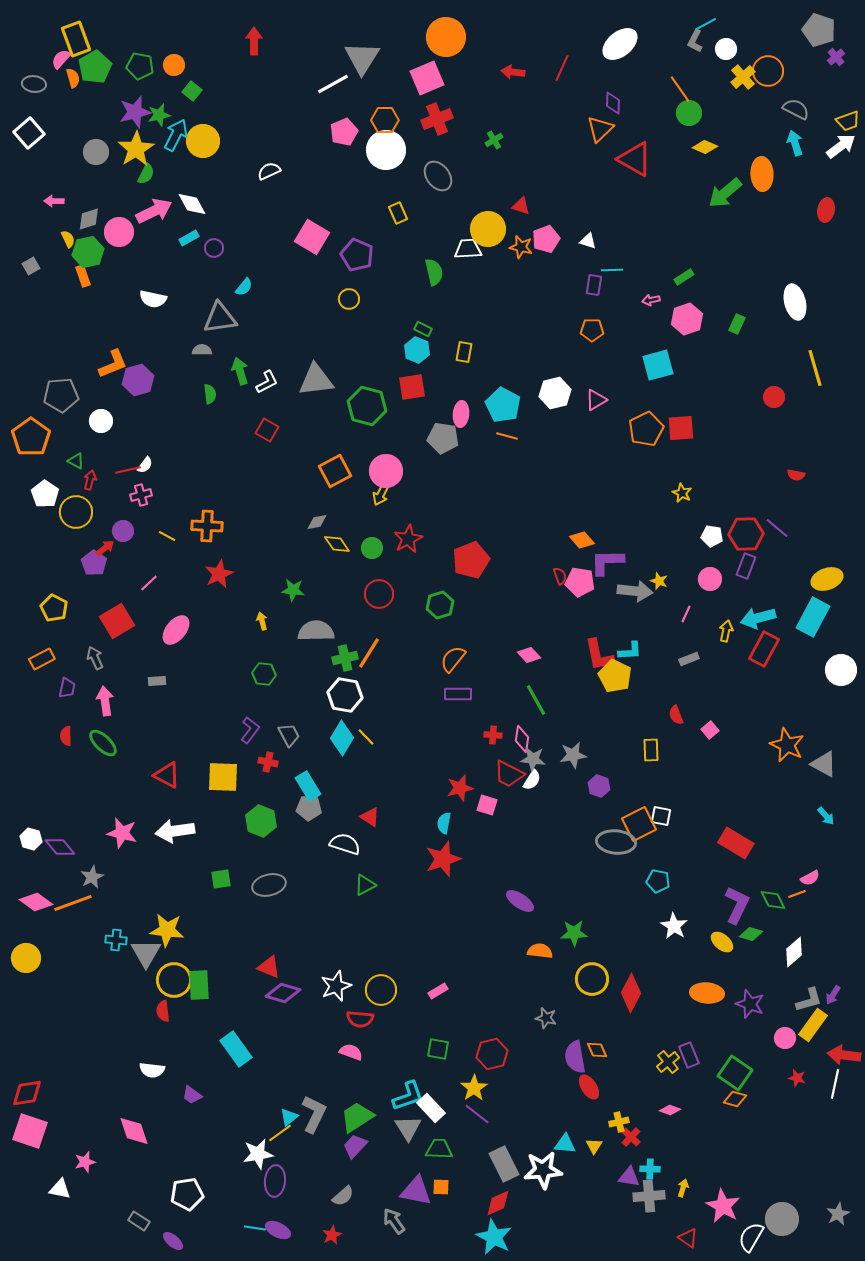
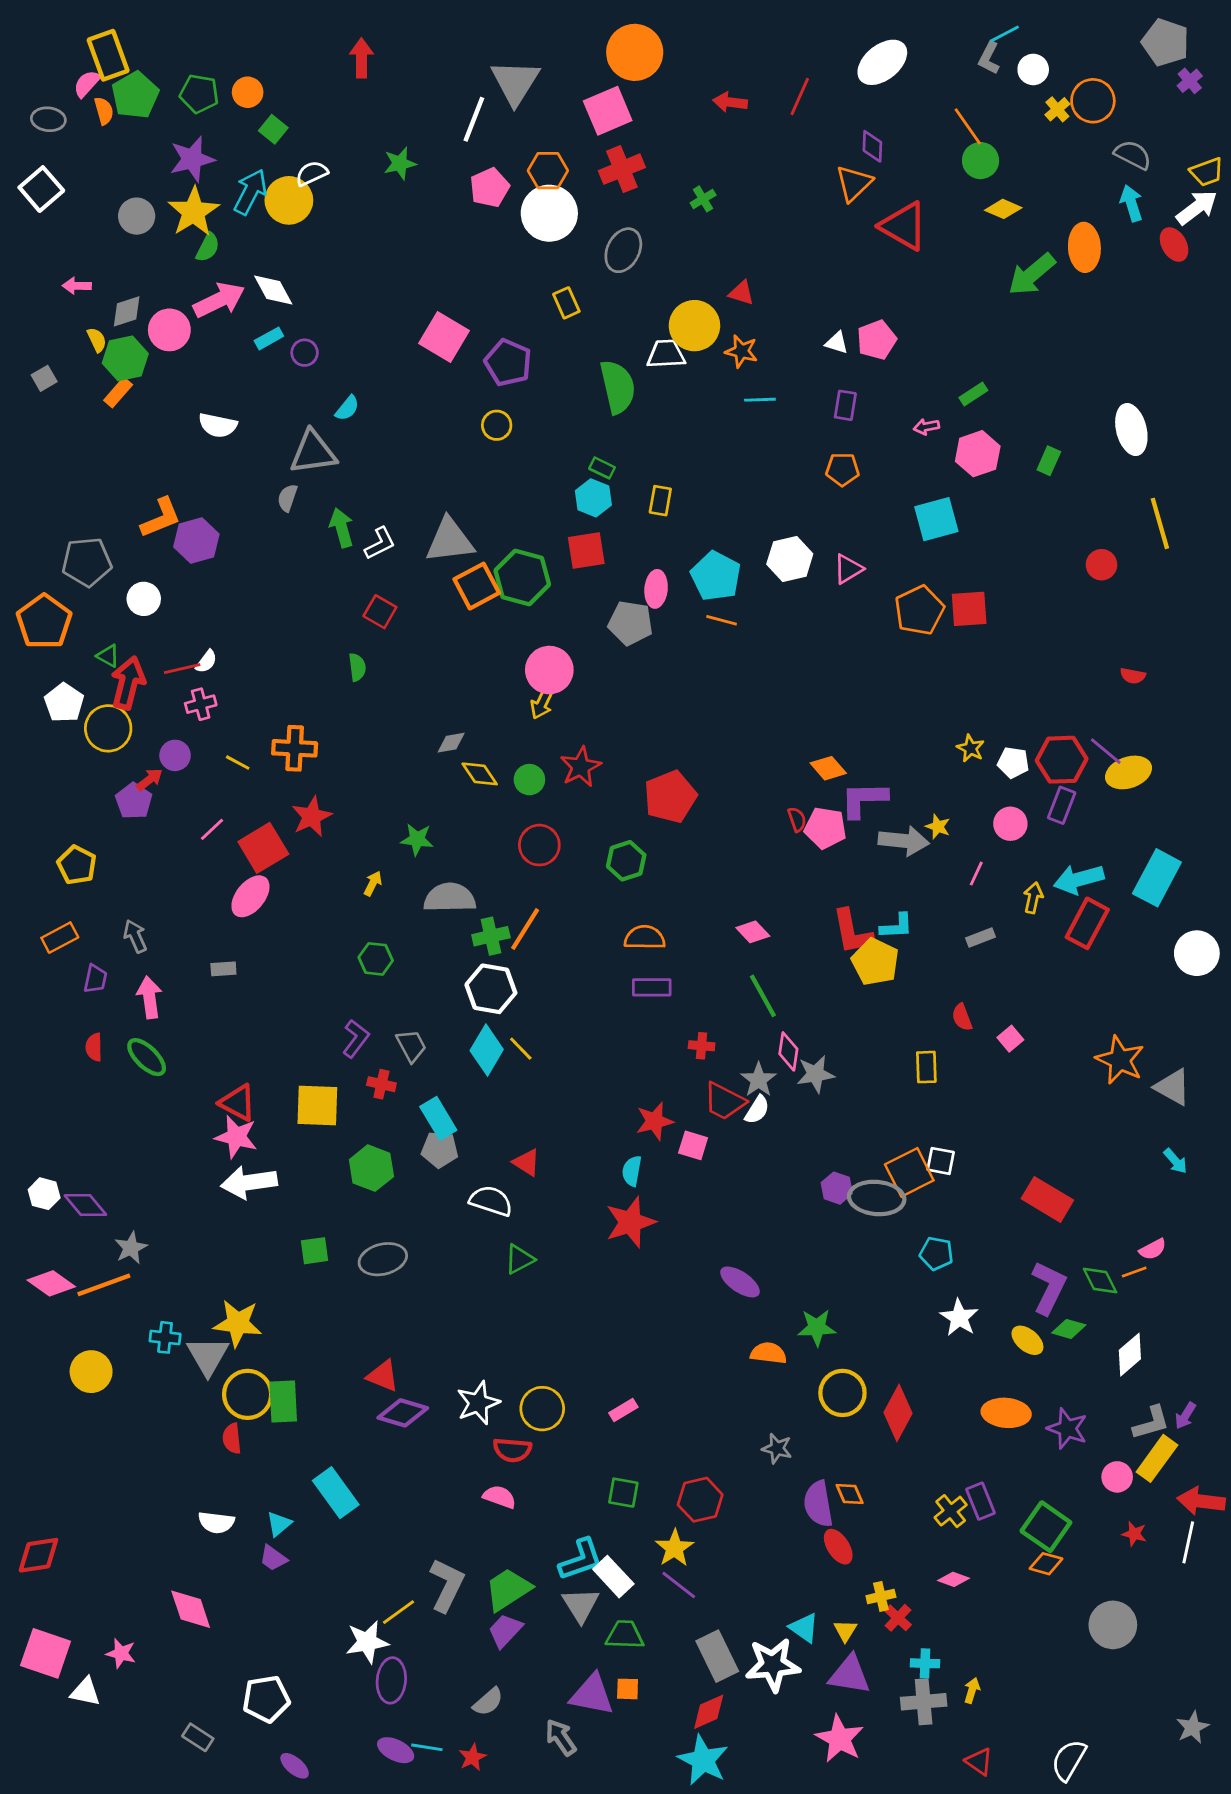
yellow cross: (743, 77) -> (1057, 109), size x0.7
white line: (333, 84) -> (474, 119), turned -40
green star: (159, 115) -> (400, 163), moved
white semicircle: (269, 171) -> (312, 173), moved
gray ellipse: (438, 176) -> (623, 250), turned 64
red ellipse: (826, 210) -> (1174, 245), moved, turned -40
pink pentagon: (546, 239) -> (877, 340), moved
cyan line: (612, 270) -> (760, 400), moved
green semicircle: (434, 272) -> (618, 387), size x1.4
orange rectangle: (83, 276) -> (118, 393), turned 60
gray semicircle: (202, 350) -> (287, 498), turned -72
green semicircle: (210, 394) -> (357, 667), moved
orange square: (335, 471) -> (477, 586), moved
red arrow: (90, 480) -> (128, 683), size x1.8
yellow star: (682, 493) -> (971, 748), moved
yellow ellipse: (827, 579) -> (1129, 772), moved
red square: (117, 621) -> (263, 848), moved
yellow arrow: (262, 621) -> (373, 883), turned 42
orange semicircle: (453, 659) -> (645, 938), turned 52
pink diamond: (522, 739) -> (788, 1051), moved
gray star: (533, 759) -> (759, 1080), turned 30
purple hexagon: (599, 786) -> (837, 1188), moved
pink star: (122, 833) -> (236, 1137), moved
yellow circle: (26, 958) -> (91, 1372), moved
cyan triangle: (289, 1117) -> (279, 1524), moved
pink square: (30, 1131) -> (46, 1653), moved
cyan triangle: (565, 1144) -> (804, 1628), turned 30
pink star: (85, 1162) -> (121, 1653), turned 30
purple triangle: (629, 1177) -> (850, 1675), moved, size x1.4
pink star: (723, 1206) -> (840, 1739), moved
gray circle: (782, 1219) -> (1113, 1625), moved
cyan line: (255, 1228) -> (427, 1747), moved
purple ellipse: (173, 1241) -> (295, 1766), moved

